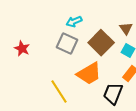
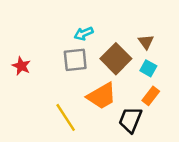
gray square: (67, 44) -> (75, 60), turned -30

